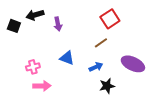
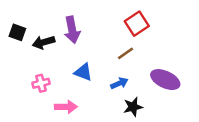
black arrow: (35, 15) -> (43, 42), moved
purple arrow: (58, 24) -> (72, 30), size x1.5
pink arrow: (42, 86) -> (66, 107), moved

